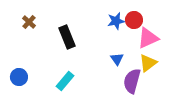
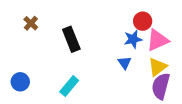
blue star: (116, 21) -> (133, 39), moved
purple semicircle: (132, 81) -> (161, 86), moved

